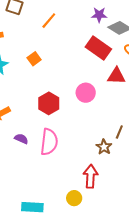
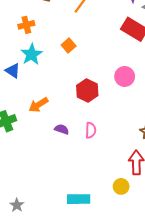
pink semicircle: (49, 142) -> (91, 130), size x0.6

